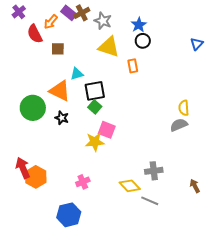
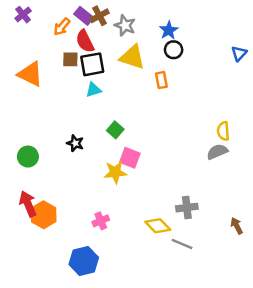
red semicircle: (35, 34) -> (85, 41), moved
orange triangle: (60, 91) -> (30, 74), moved
black square: (95, 91) -> (92, 64), moved
green circle: (33, 108) -> (28, 157), moved, size x0.7

